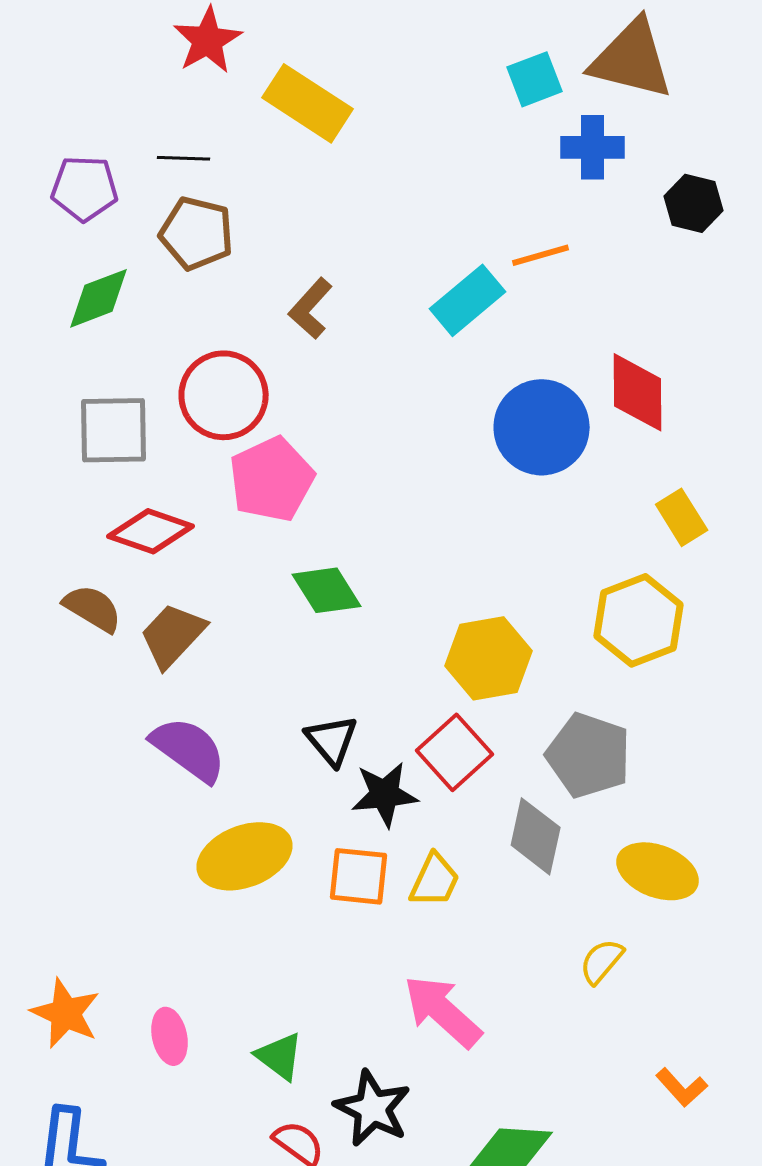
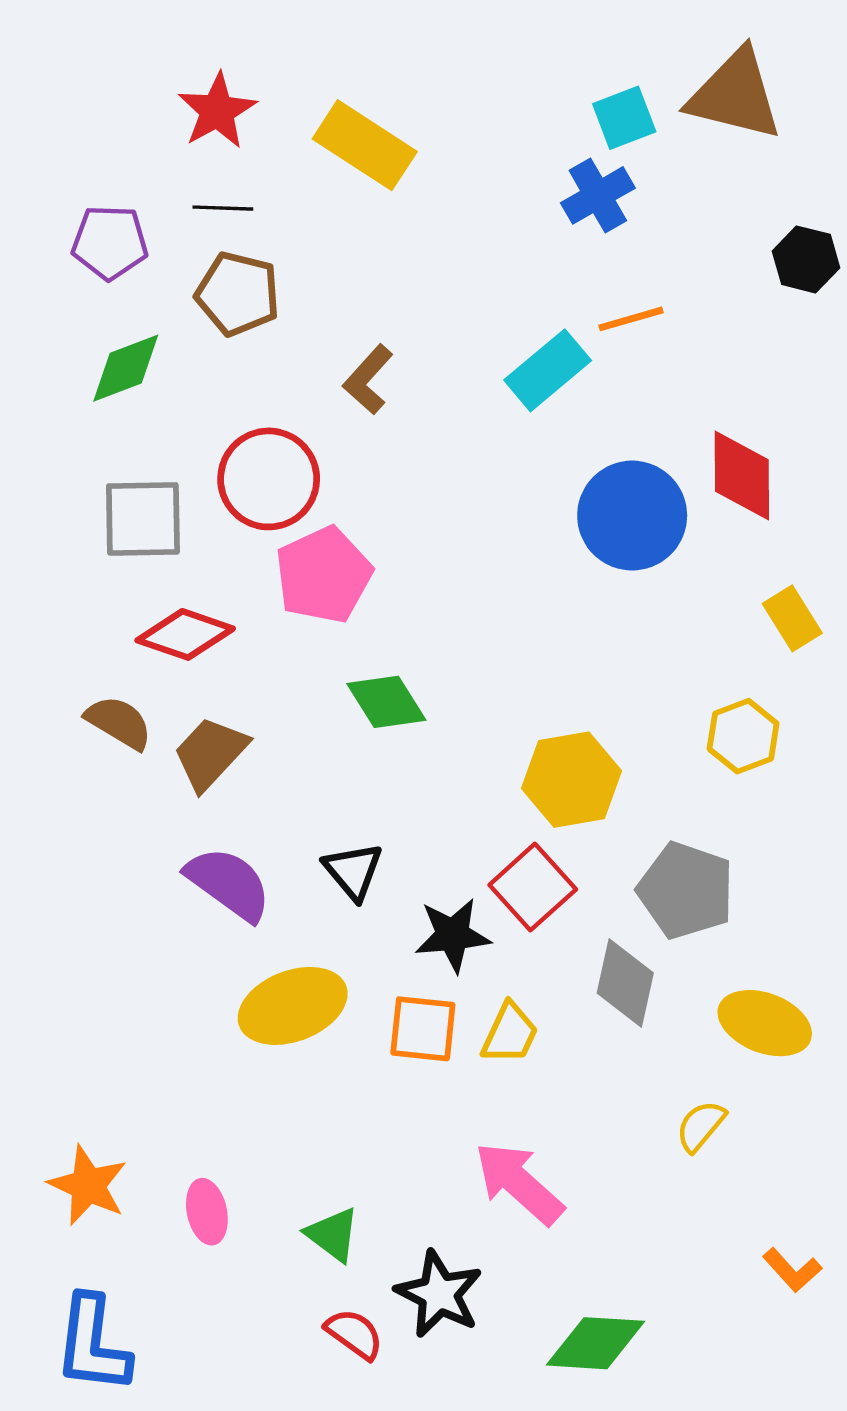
red star: (208, 40) -> (217, 111), moved
blue cross: (593, 147) -> (598, 195), moved, turned -30
yellow hexagon: (639, 620) -> (743, 736), size x0.7
black triangle: (332, 740) -> (353, 871), moved

